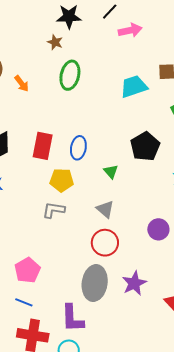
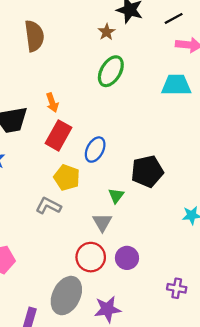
orange arrow: (22, 84) -> (52, 103), moved
cyan trapezoid: (134, 86) -> (176, 85), moved
black pentagon: (145, 146) -> (147, 171), moved
green triangle: (111, 172) -> (116, 196), moved
purple circle: (158, 229) -> (127, 258), moved

